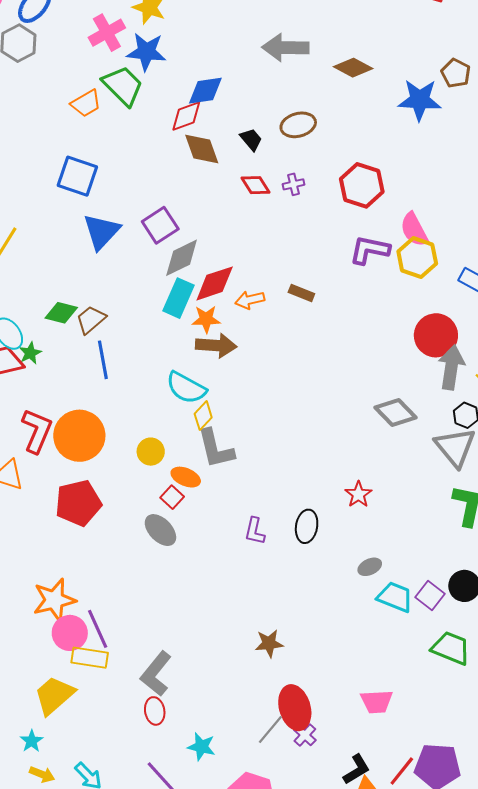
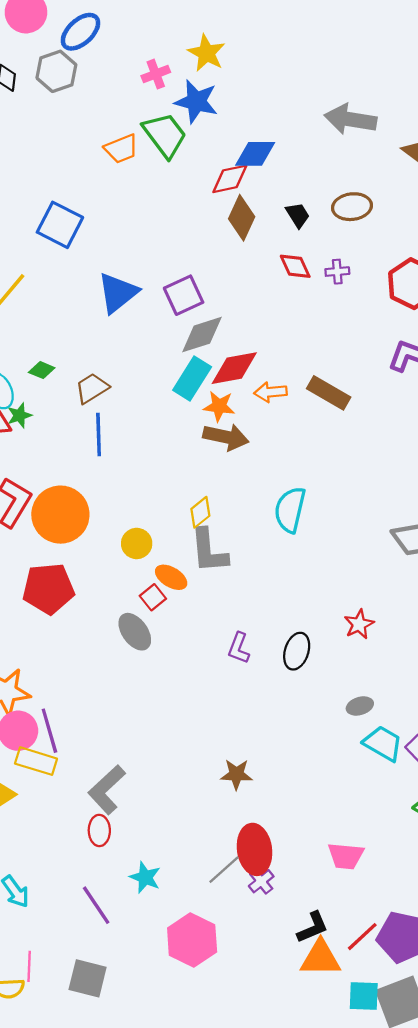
pink cross: (107, 33) -> (156, 74), size x0.7
brown diamond: (202, 149) -> (242, 218), turned 36
blue square: (77, 176) -> (60, 225), moved
brown rectangle: (301, 293) -> (329, 393), size x1.5
green diamond: (61, 313) -> (42, 370), moved, size x0.7
cyan semicircle: (186, 388) -> (290, 510), moved, turned 66

